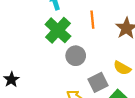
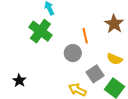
orange line: (92, 20) -> (85, 36), moved
green cross: (58, 30) -> (40, 31), moved

